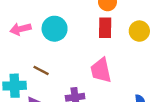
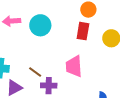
brown line: (41, 70) -> (35, 72), moved

